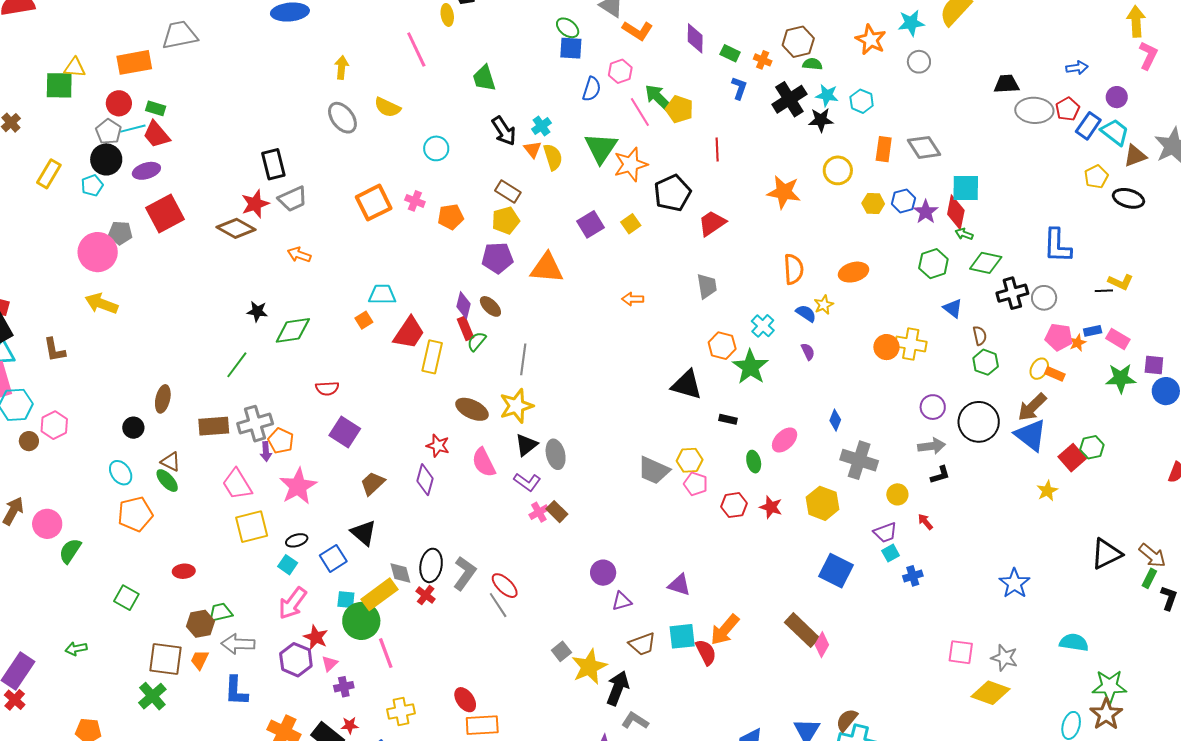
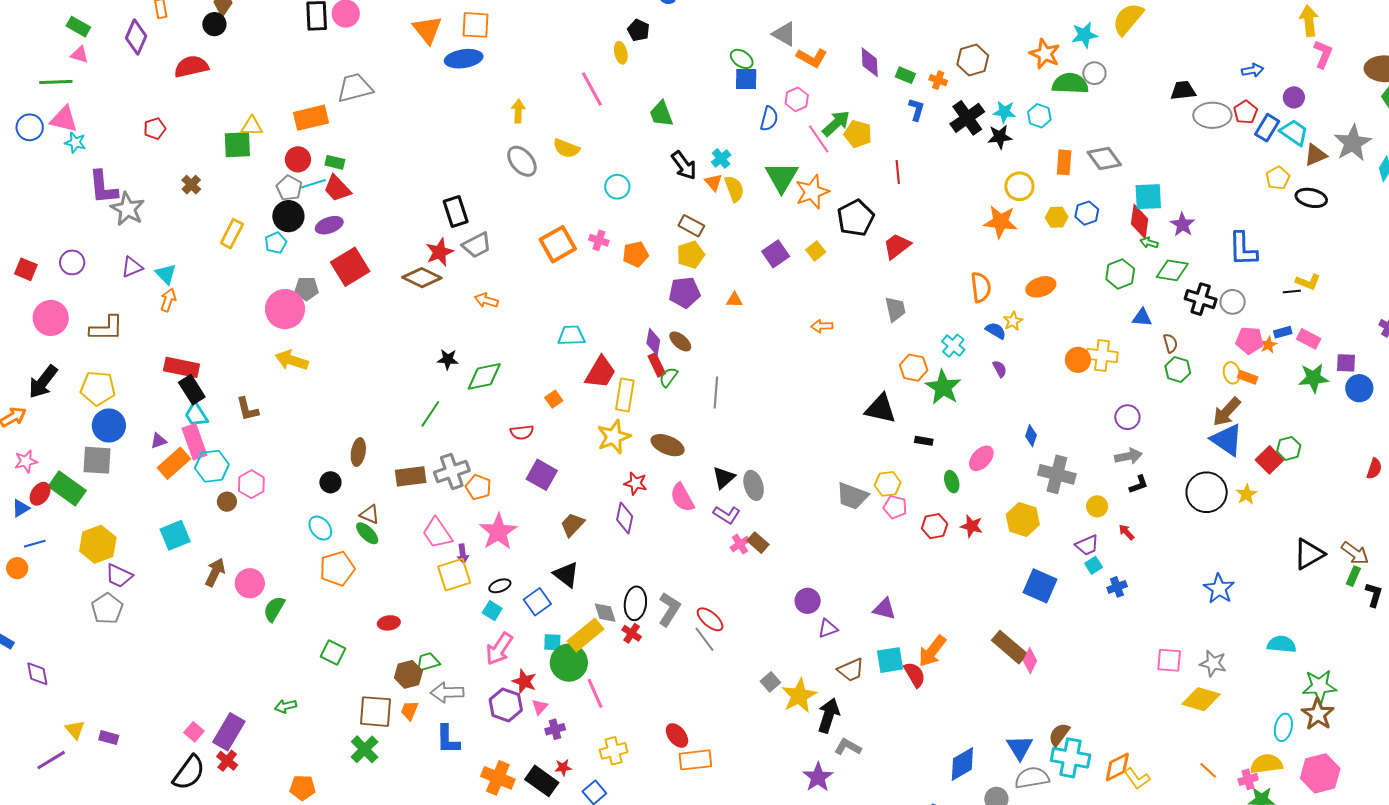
green semicircle: (812, 64) -> (1070, 84), moved, size x1.8
green arrow: (658, 97) -> (836, 123), turned 96
orange star: (784, 192) -> (1001, 222), moved
purple star: (926, 212) -> (1183, 225), moved
orange triangle: (547, 268) -> (734, 300), size x0.5
black cross: (1012, 293) -> (1201, 299), turned 36
blue triangle: (953, 308) -> (1142, 318), turned -30
orange square: (364, 320) -> (554, 399), moved
yellow ellipse: (1039, 369) -> (1232, 373), turned -40
yellow star: (516, 406) -> (614, 437), moved
black circle: (979, 422) -> (1207, 492), moved
purple arrow: (266, 452) -> (463, 554), moved

